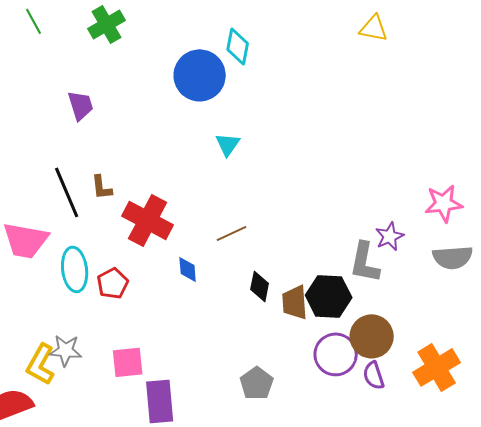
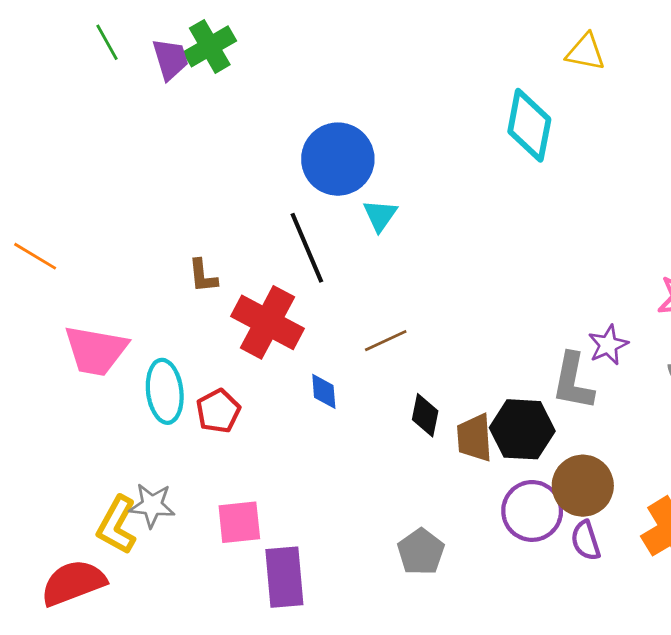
cyan diamond: (238, 46) -> (529, 125), moved, size x1.4
blue circle: (200, 75) -> (338, 159), moved
purple trapezoid: (81, 105) -> (170, 59), moved
black line: (67, 192) -> (307, 248), moved

